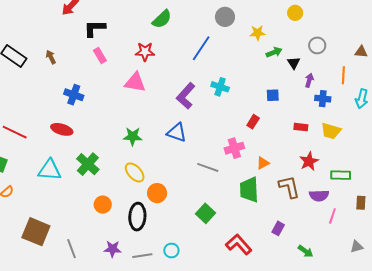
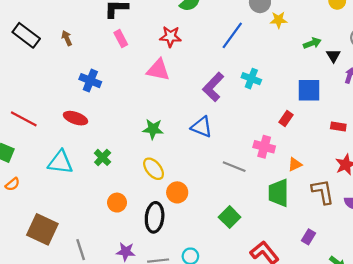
yellow star: (258, 33) -> (279, 20), moved
blue square: (273, 95) -> (309, 90), size x1.6
pink cross: (234, 148) -> (264, 147), turned 30
green cross: (88, 164) -> (103, 157), size x0.7

